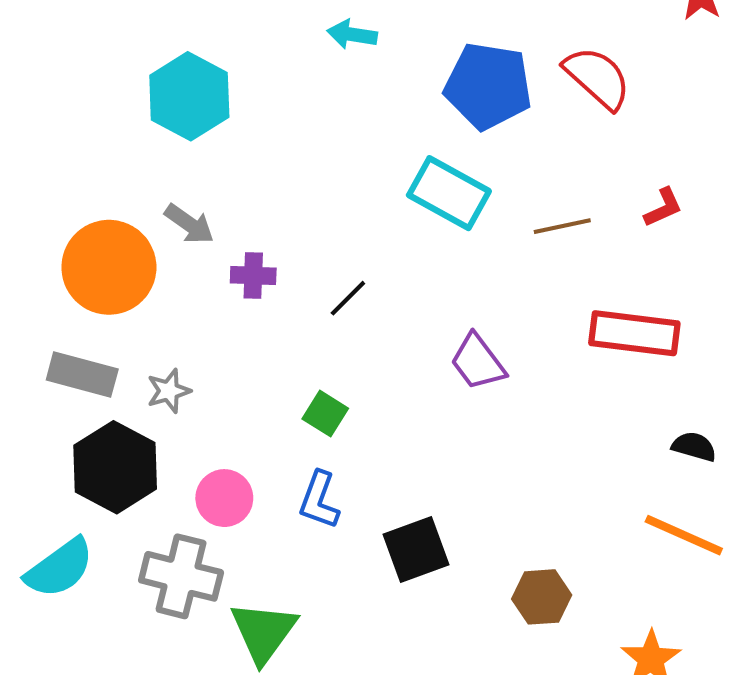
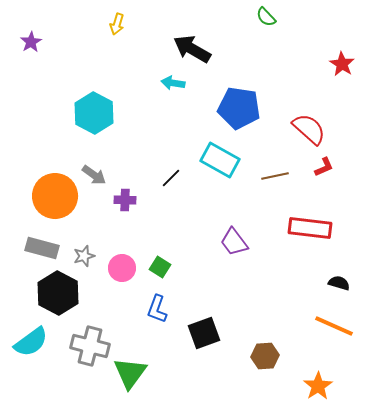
red semicircle: (597, 78) -> (309, 129), moved
black line: (348, 298) -> (171, 178), moved
pink circle: (224, 498) -> (122, 268), moved

